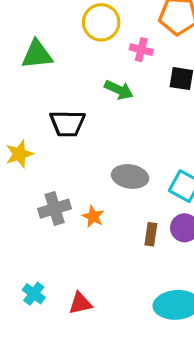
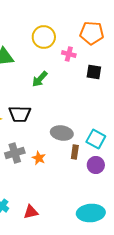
green arrow: (119, 90) -> (40, 79), moved, turned 108
black trapezoid: (67, 123) -> (20, 114), moved
brown rectangle: (151, 234) -> (75, 152), moved

